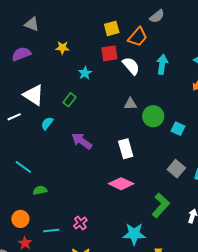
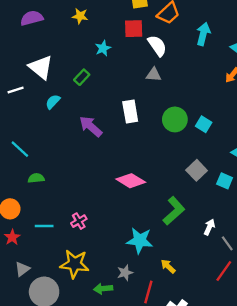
cyan arrow: (162, 64) -> (203, 34), moved
gray triangle: (130, 104) -> (154, 75), moved
green circle: (153, 116) -> (175, 119), moved
white rectangle: (126, 149) -> (130, 111), moved

